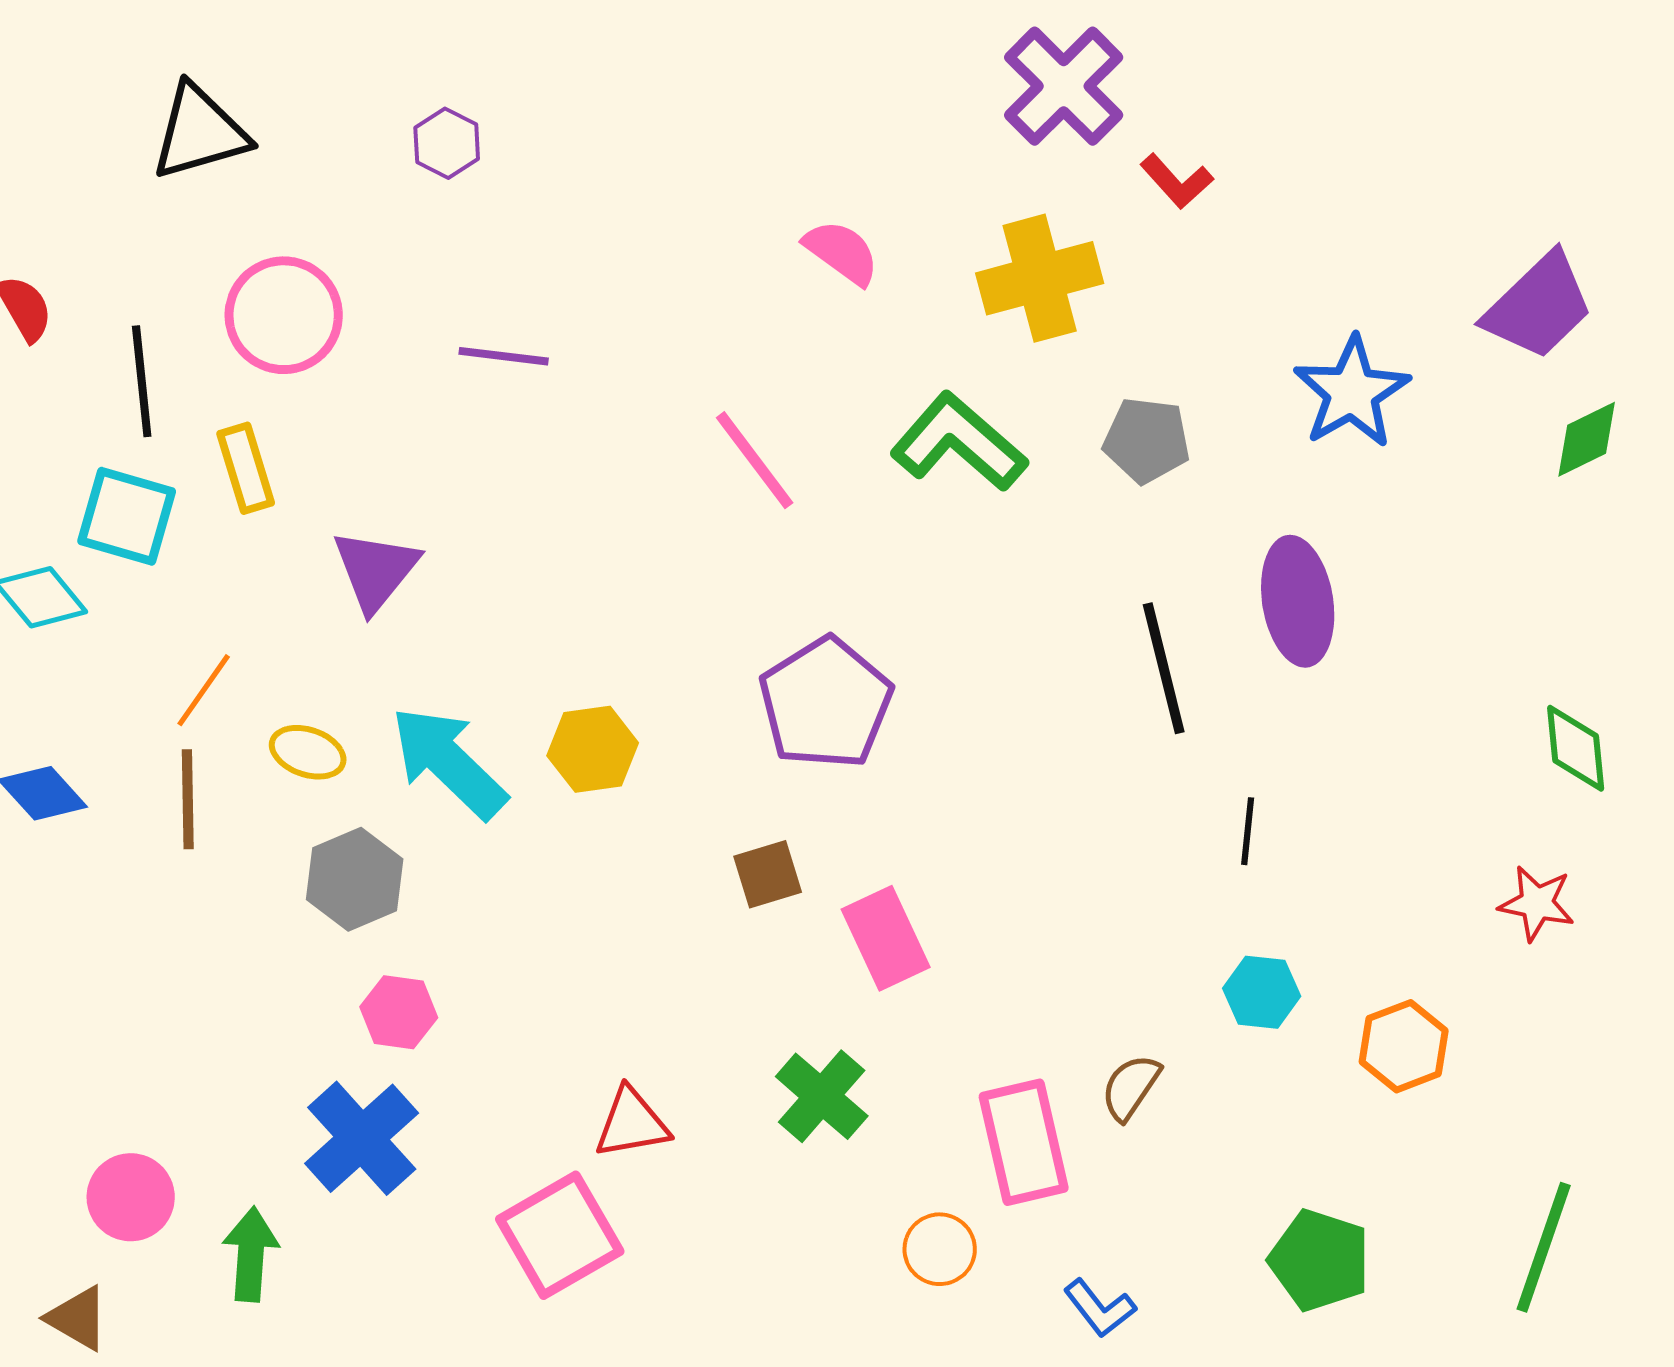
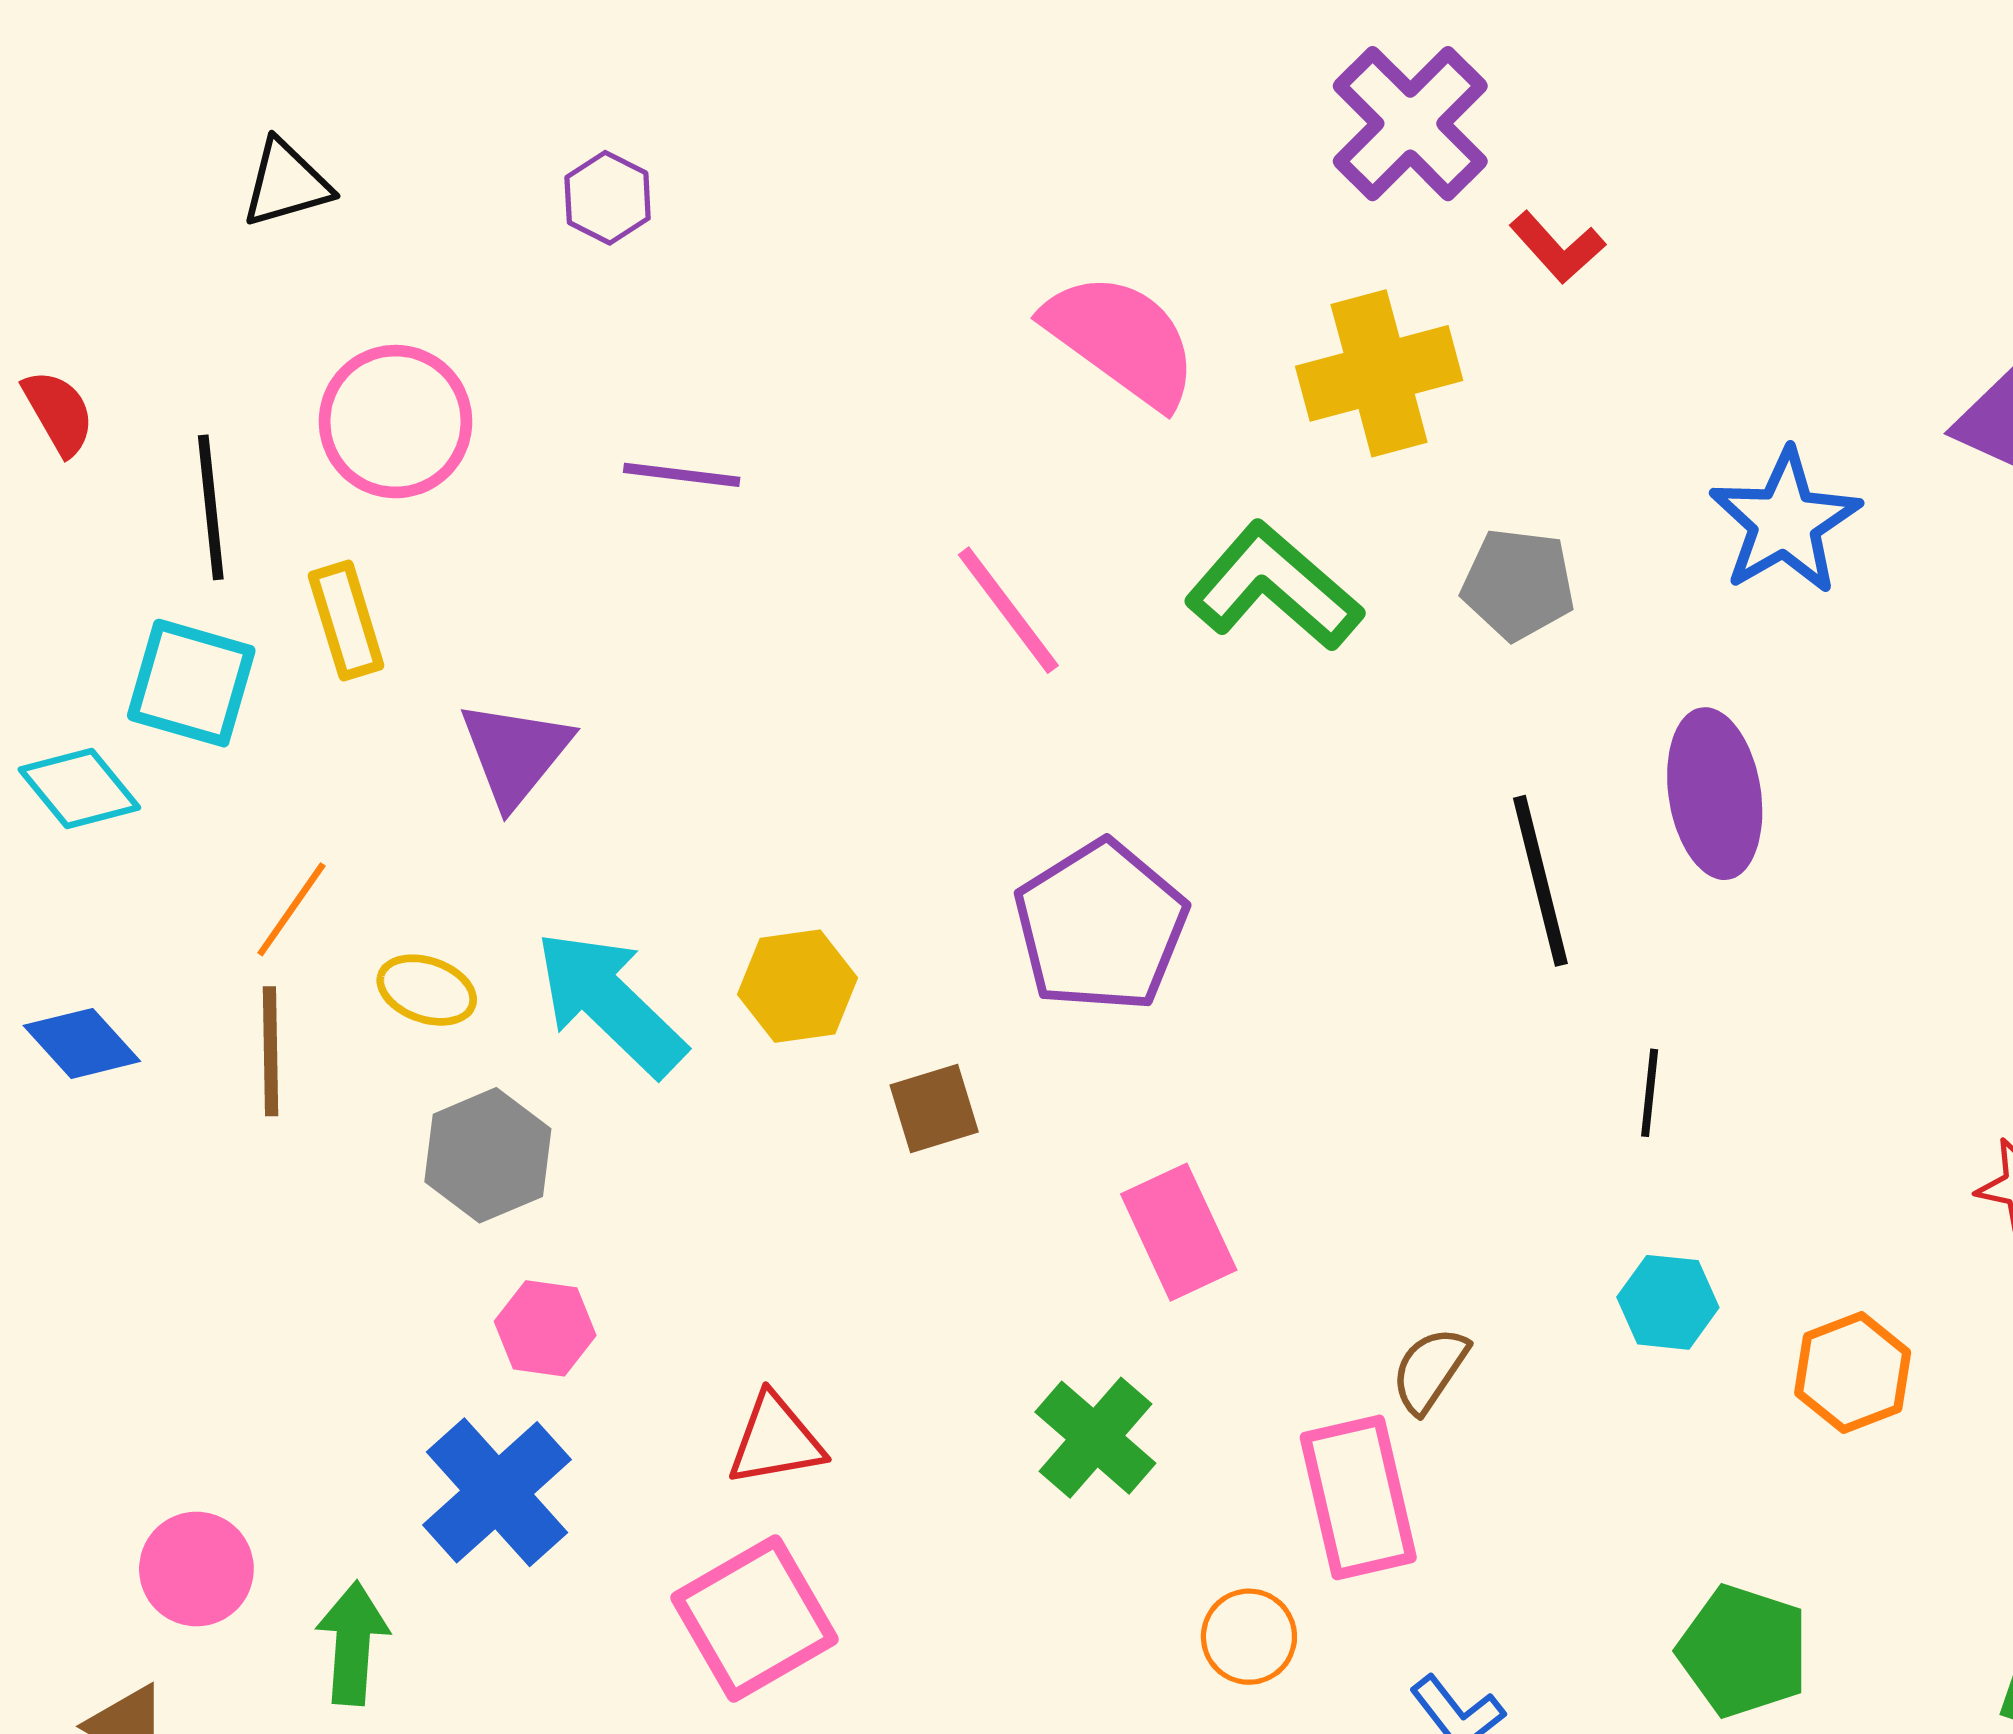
black triangle: (200, 132) -> (286, 183), size x0.7
pink semicircle: (842, 252) -> (1121, 340), size x1.6
brown square: (768, 874) -> (934, 1108), moved
brown semicircle: (1131, 1087) -> (1430, 1370), moved
red triangle: (632, 1123) -> (775, 1440), moved

